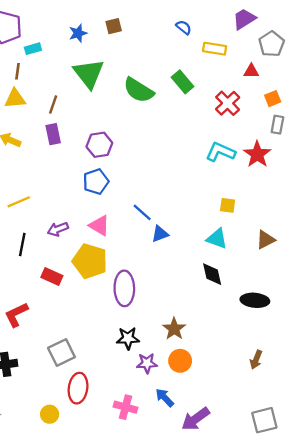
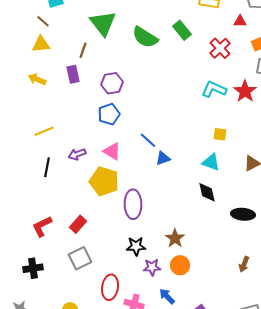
brown line: (17, 71) -> (43, 21), turned -56
brown line: (53, 104) -> (83, 50), moved
red rectangle: (52, 277) -> (78, 224), moved, turned -72
red ellipse: (78, 388) -> (110, 287), moved

